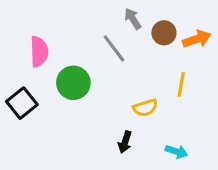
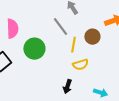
brown circle: (164, 33) -> (92, 37), moved
yellow line: (181, 84) -> (73, 45), moved

